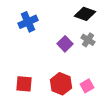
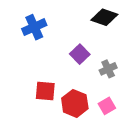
gray cross: (88, 40) -> (108, 69), moved, turned 32
red square: (24, 84) -> (45, 91), moved

